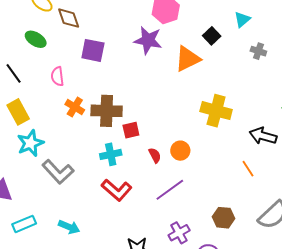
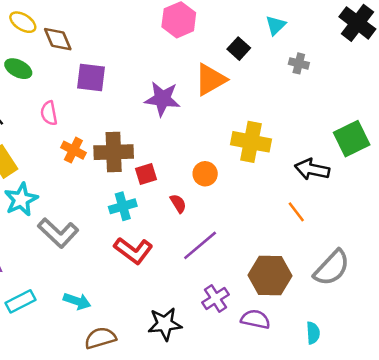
purple star: (148, 40) -> (162, 99), moved
orange circle: (180, 151) -> (205, 174), moved
brown hexagon: (224, 218) -> (270, 276), size x1.5

